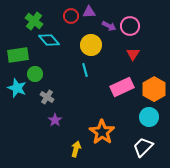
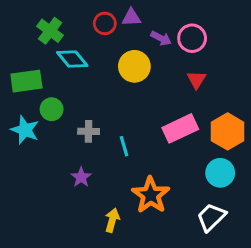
cyan line: (85, 70) -> (124, 146), moved
gray cross: (47, 97) -> (89, 131), moved, turned -32

